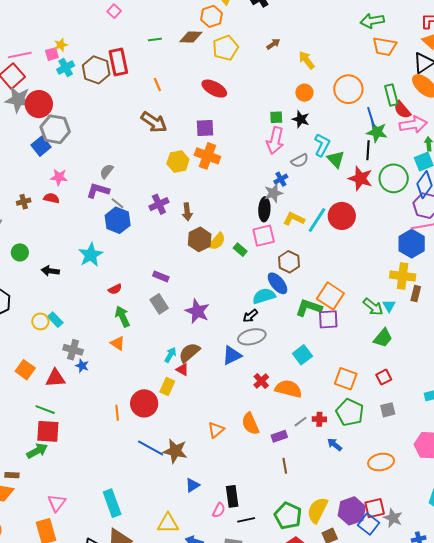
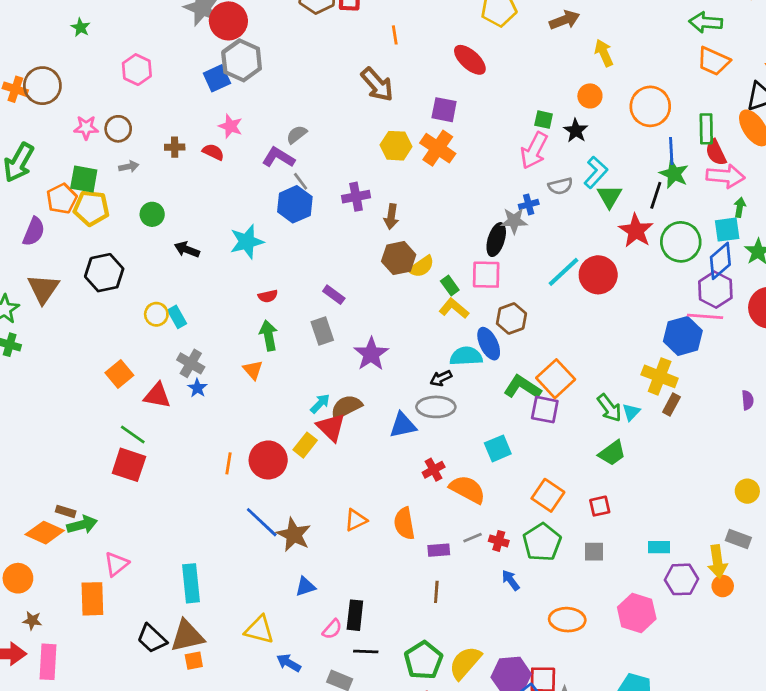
brown arrow: (273, 44) -> (565, 20), size x1.5
yellow L-shape: (294, 219) -> (454, 308), moved
red triangle: (182, 370) -> (331, 427), size x1.6
green arrow: (37, 451) -> (82, 525), moved

